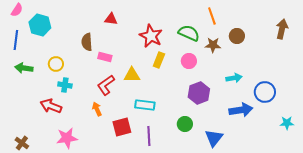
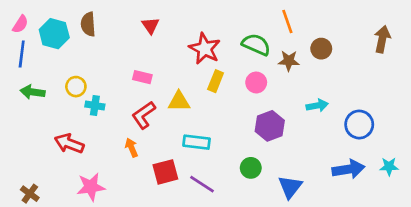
pink semicircle: (17, 10) -> (20, 24), moved
red triangle: (111, 19) -> (150, 26), turned 48
brown semicircle: (87, 42) -> (88, 24), moved
cyan cross: (65, 85) -> (95, 106), moved
blue arrow: (241, 110) -> (348, 169), moved
purple line: (149, 136) -> (202, 184), turned -54

